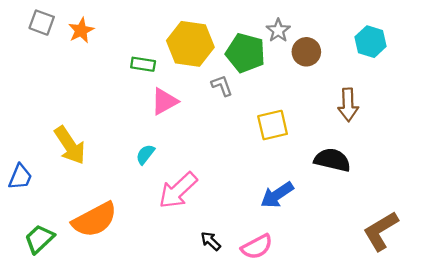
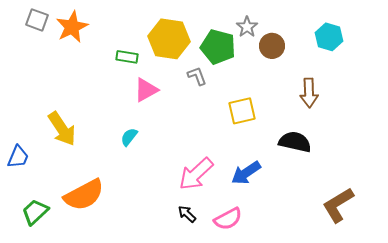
orange star: (81, 30) -> (72, 27), size x1.4
pink arrow: (178, 190) -> (196, 174), moved

